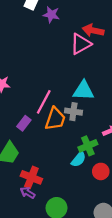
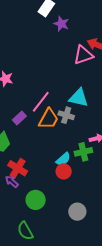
green cross: (88, 146) -> (83, 152), moved
red circle: (101, 171) -> (64, 171), moved

